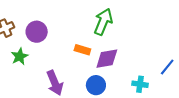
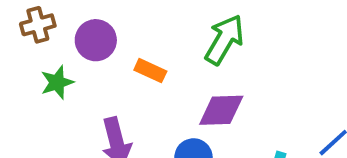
orange rectangle: (82, 50) -> (150, 71), moved

